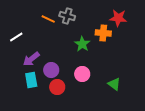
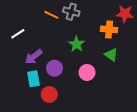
green star: (82, 44) -> (77, 44), moved
green triangle: (114, 84) -> (111, 55), moved
red circle: (57, 87) -> (49, 94), moved

